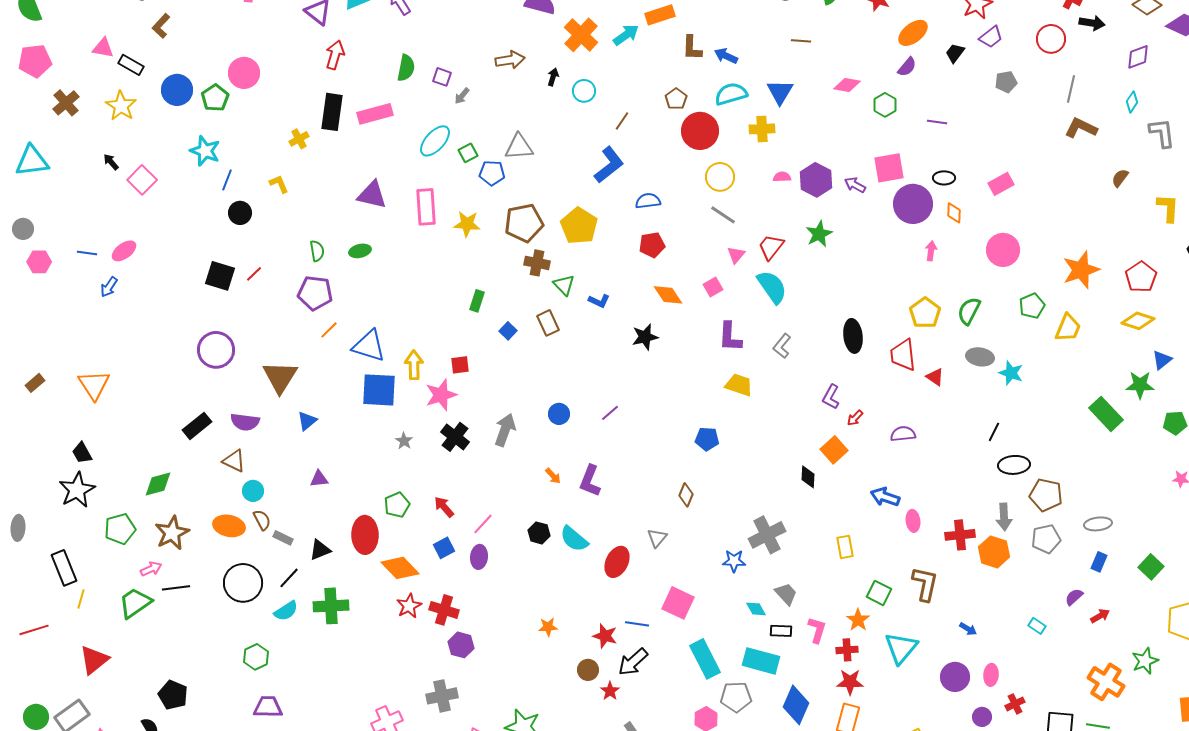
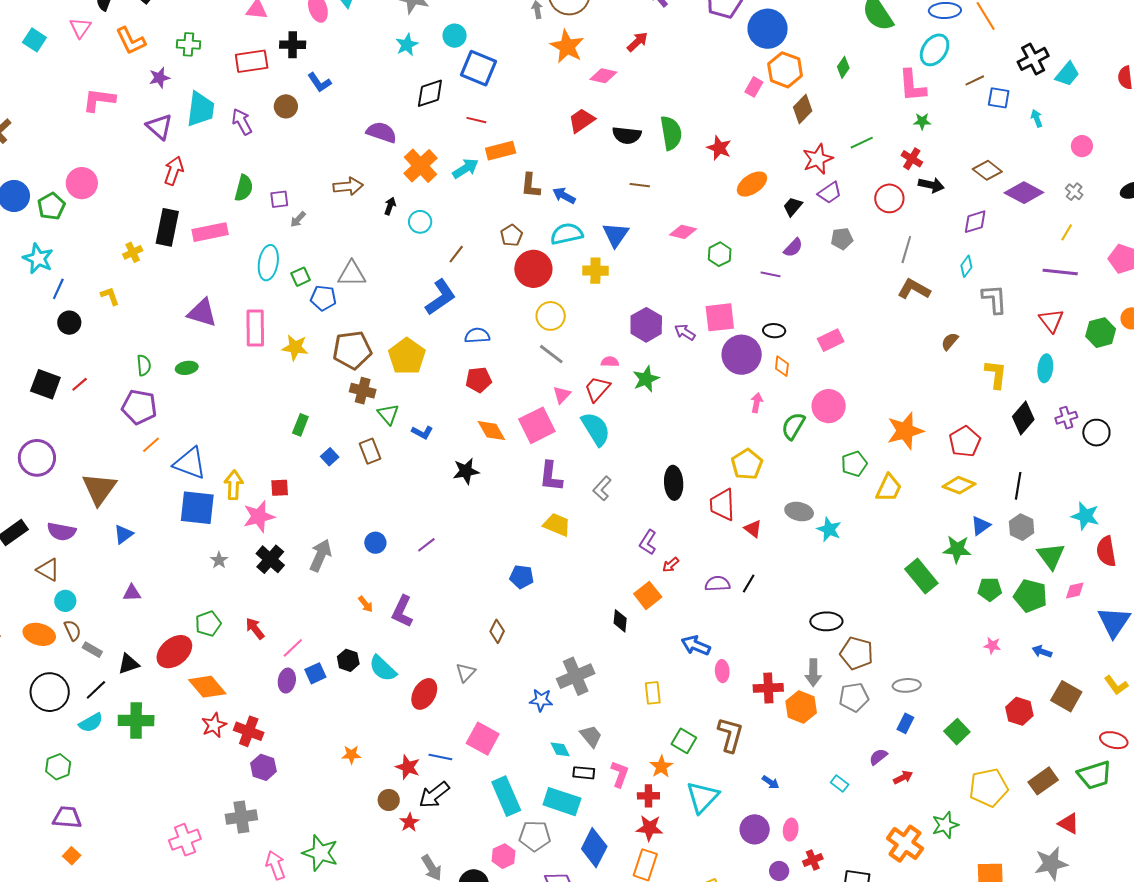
purple semicircle: (907, 67) -> (793, 248), moved
purple square: (442, 77) -> (279, 199), turned -30
cyan ellipse: (435, 141) -> (268, 263), turned -36
pink semicircle: (782, 177) -> (610, 362), moved
pink square: (713, 287) -> (537, 425), size x1.8
green semicircle: (969, 311) -> (793, 426), moved
black line: (994, 432) -> (749, 584), moved
red ellipse: (365, 535) -> (174, 652), turned 48
blue square: (444, 548) -> (315, 673), moved

